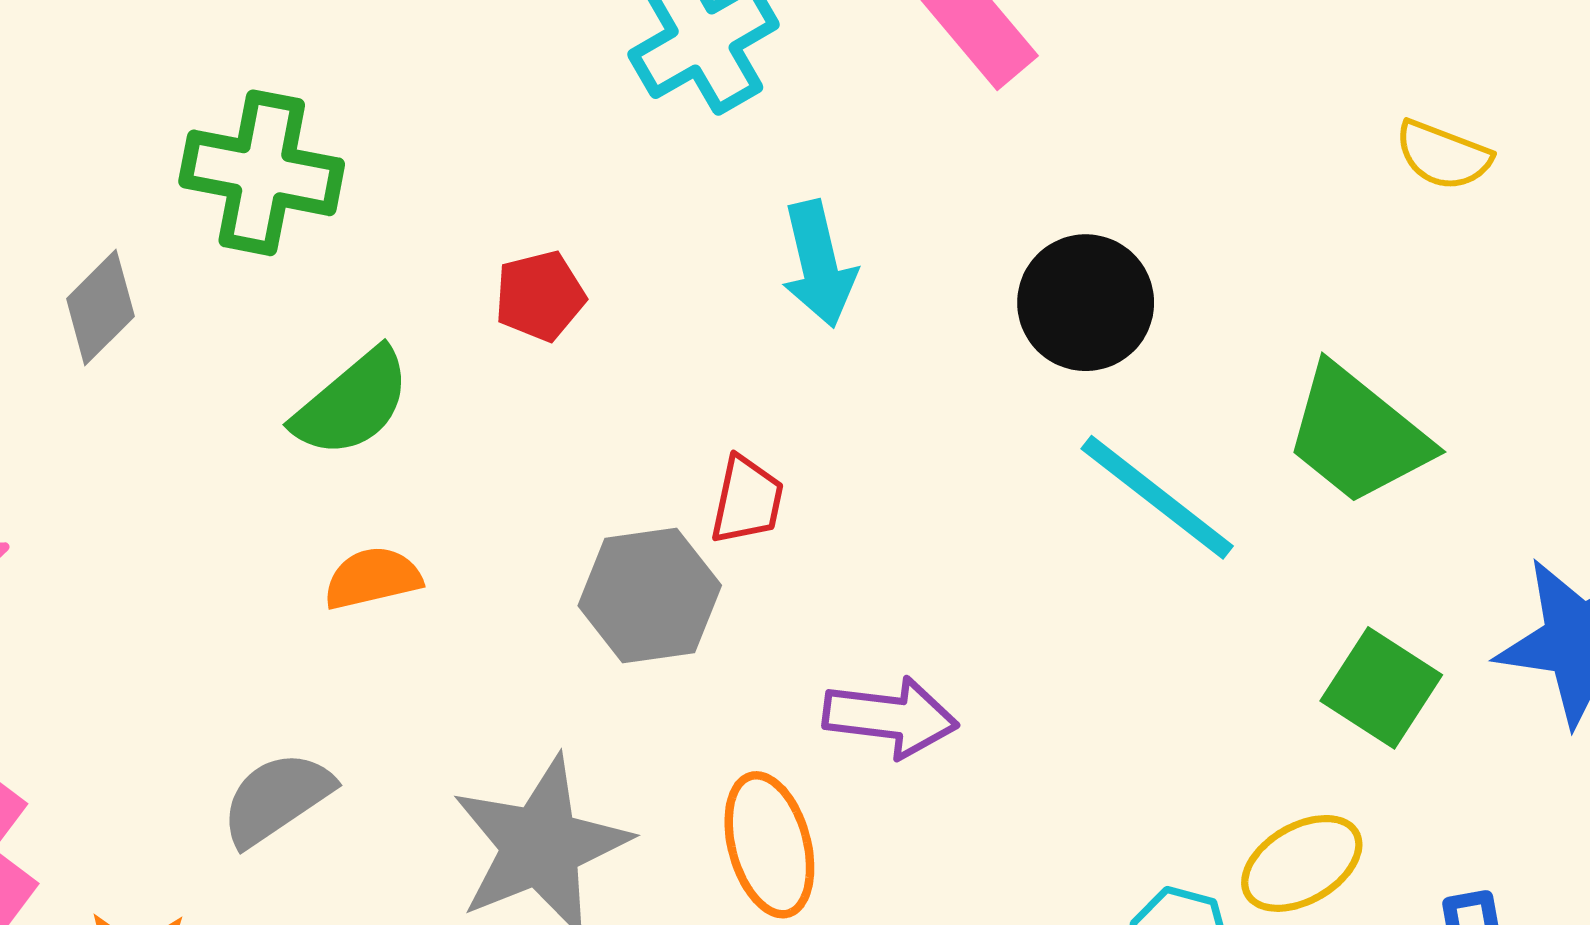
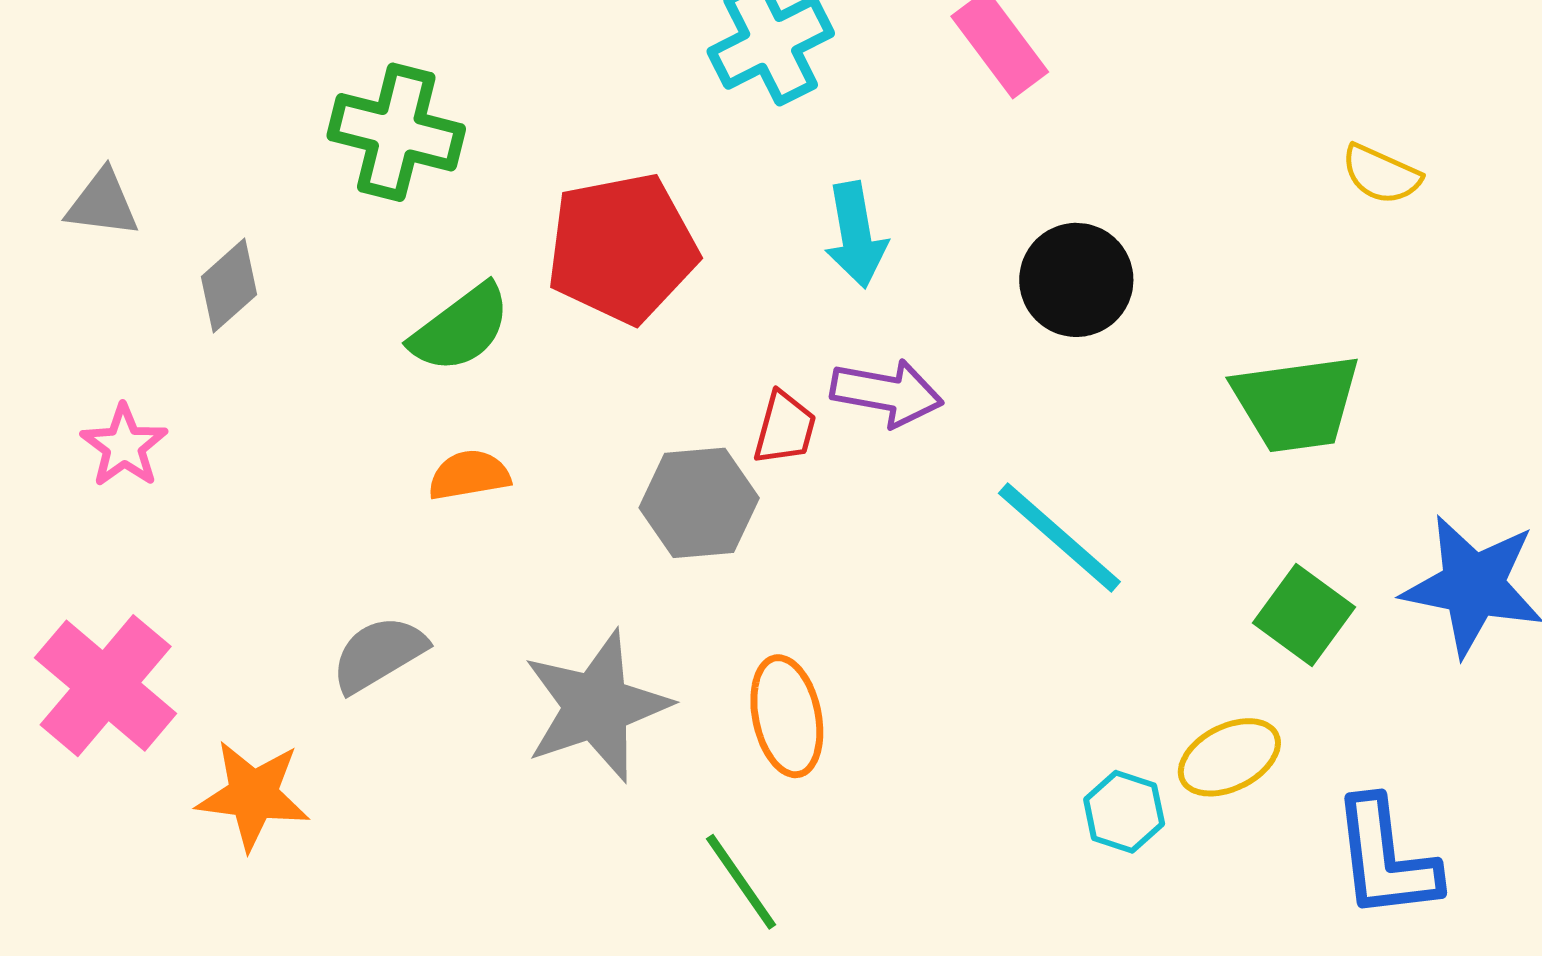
red pentagon: (540, 296) -> (622, 248), size x2.0
gray diamond: (100, 308) -> (229, 286), moved
green trapezoid: (1357, 435) -> (1296, 403), turned -50
cyan line: (1157, 497) -> (1059, 538), moved
purple arrow: (890, 717) -> (887, 393), moved

